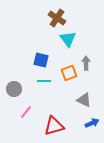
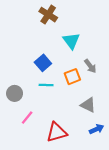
brown cross: (57, 18) -> (48, 15), moved
blue square: (41, 60) -> (43, 63), turned 35
gray arrow: (86, 63) -> (90, 66), turned 144

